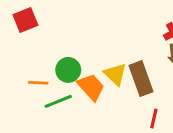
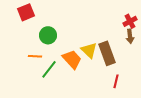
green circle: (68, 70) -> (48, 35), moved
green line: (58, 101) -> (49, 69), turned -30

